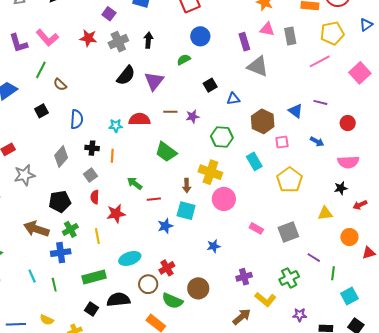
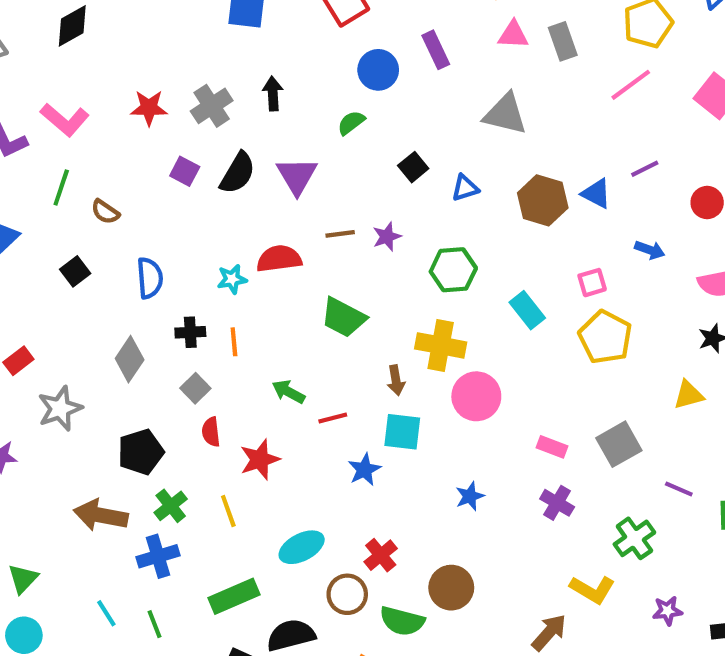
purple square: (109, 14) -> (185, 171), moved
purple rectangle: (244, 42) -> (436, 50), moved
purple line: (320, 102) -> (645, 169), turned -32
brown hexagon: (263, 121) -> (543, 200), moved
pink square: (282, 142) -> (592, 283), moved
purple cross: (244, 277) -> (557, 503), moved, turned -35

